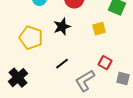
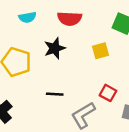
black line: (62, 64) -> (55, 94), turned 40

